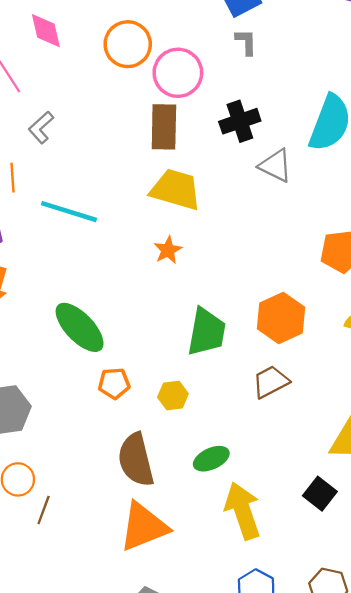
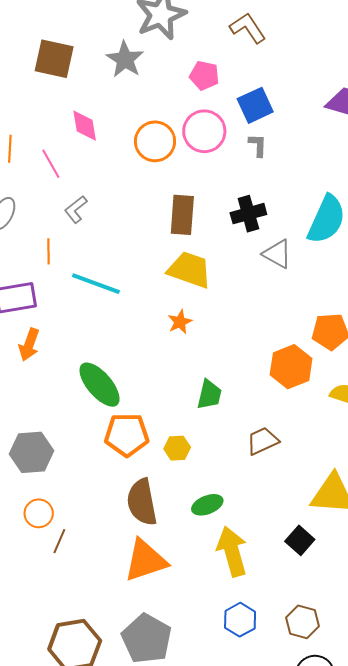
pink circle: (178, 73) -> (204, 131), moved
orange hexagon: (281, 318) -> (291, 367), moved
green trapezoid: (207, 332) -> (209, 395), size x0.7
orange pentagon: (114, 383) -> (127, 435), size x1.6

